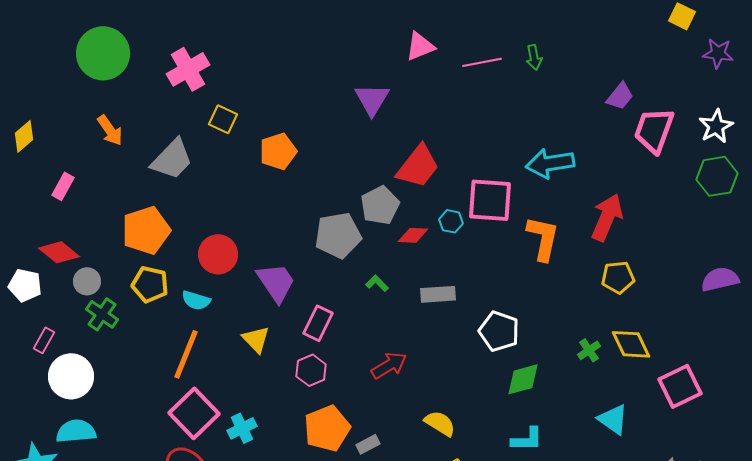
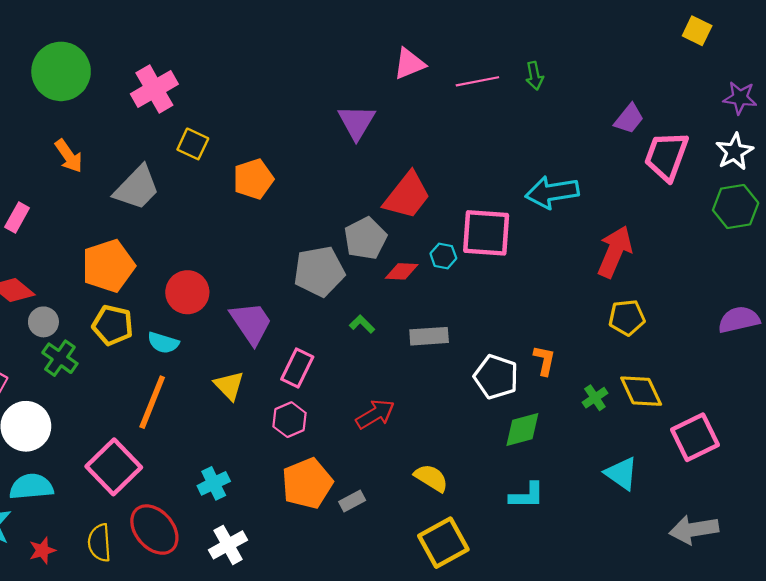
purple star: (718, 53) -> (740, 98), moved
orange L-shape: (543, 238) -> (544, 360), moved, size x0.6
pink square: (194, 413) -> (114, 467), moved

